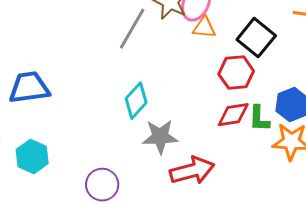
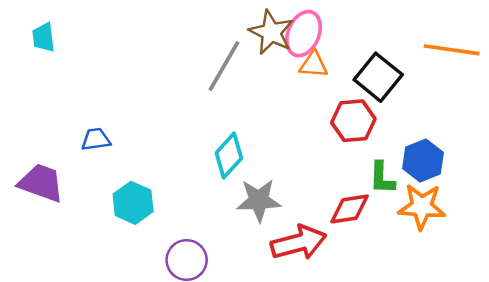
blue trapezoid: (29, 88) -> (96, 139), size x0.6
red diamond: (233, 115) -> (350, 209), moved
cyan hexagon: (32, 157) -> (133, 203), moved

